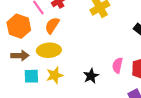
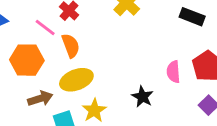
orange semicircle: (52, 25) -> (71, 46), turned 144

